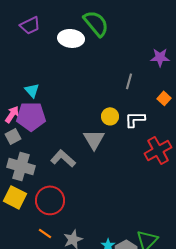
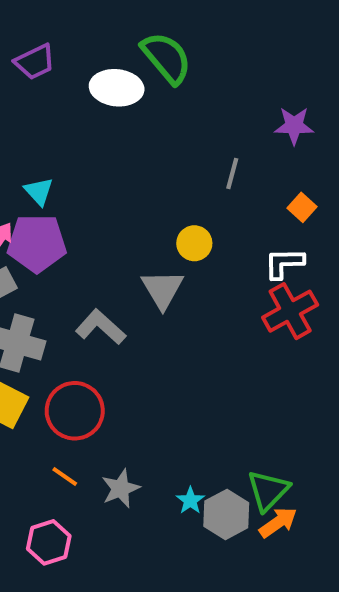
white L-shape: (135, 119) -> (284, 263), moved

